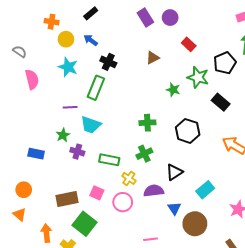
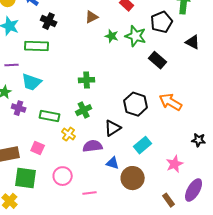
green rectangle: (96, 88) -> (37, 46), turned 70
green star: (173, 90) -> (112, 36), moved
black hexagon: (188, 131) -> (136, 104), moved
pink circle: (123, 202) -> (63, 176), moved
blue triangle: (174, 208) -> (113, 163), turned -40
green square: (85, 224) -> (26, 178), turned -30

